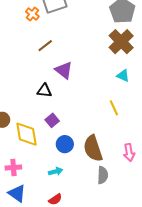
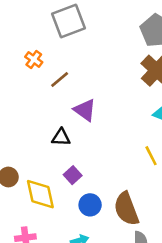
orange cross: (32, 14) -> (34, 59), moved

